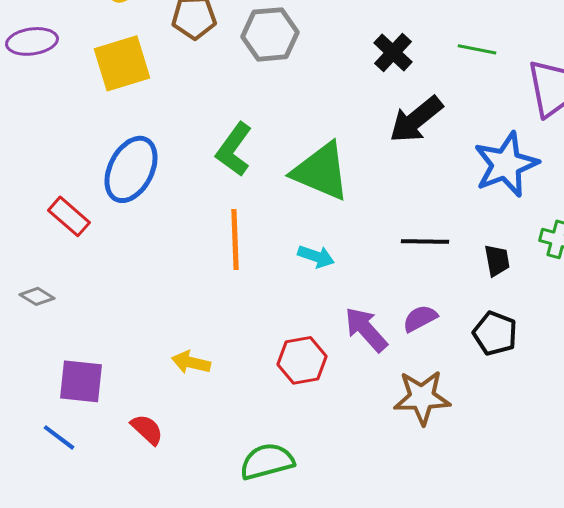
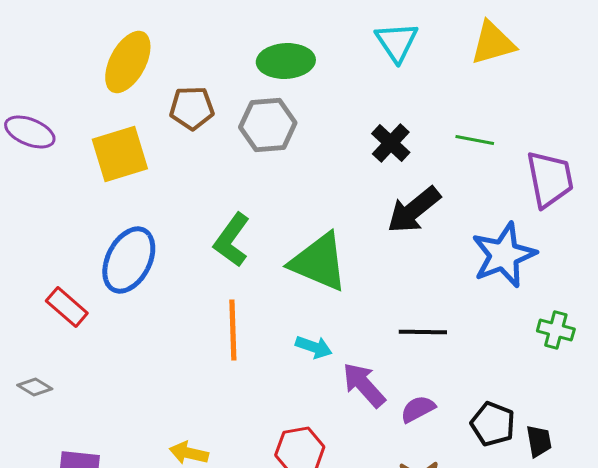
purple ellipse: (32, 41) -> (30, 132), turned 30
black trapezoid: (497, 260) -> (539, 441), moved
purple arrow: (366, 329) -> (364, 385), moved

